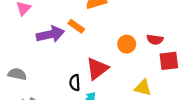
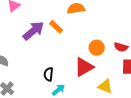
purple arrow: (50, 34) -> (33, 31), turned -35
red triangle: (97, 69) -> (84, 67), moved

